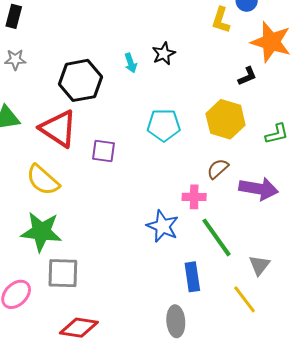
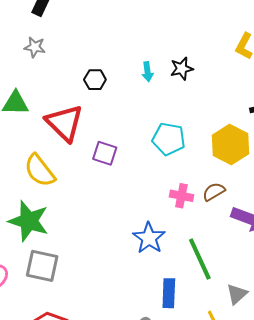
black hexagon: (80, 80) -> (95, 80), size x0.5
pink cross: (194, 197) -> (181, 196), moved

